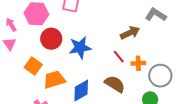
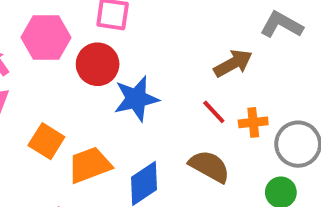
red circle: (51, 39) -> (98, 64), moved

